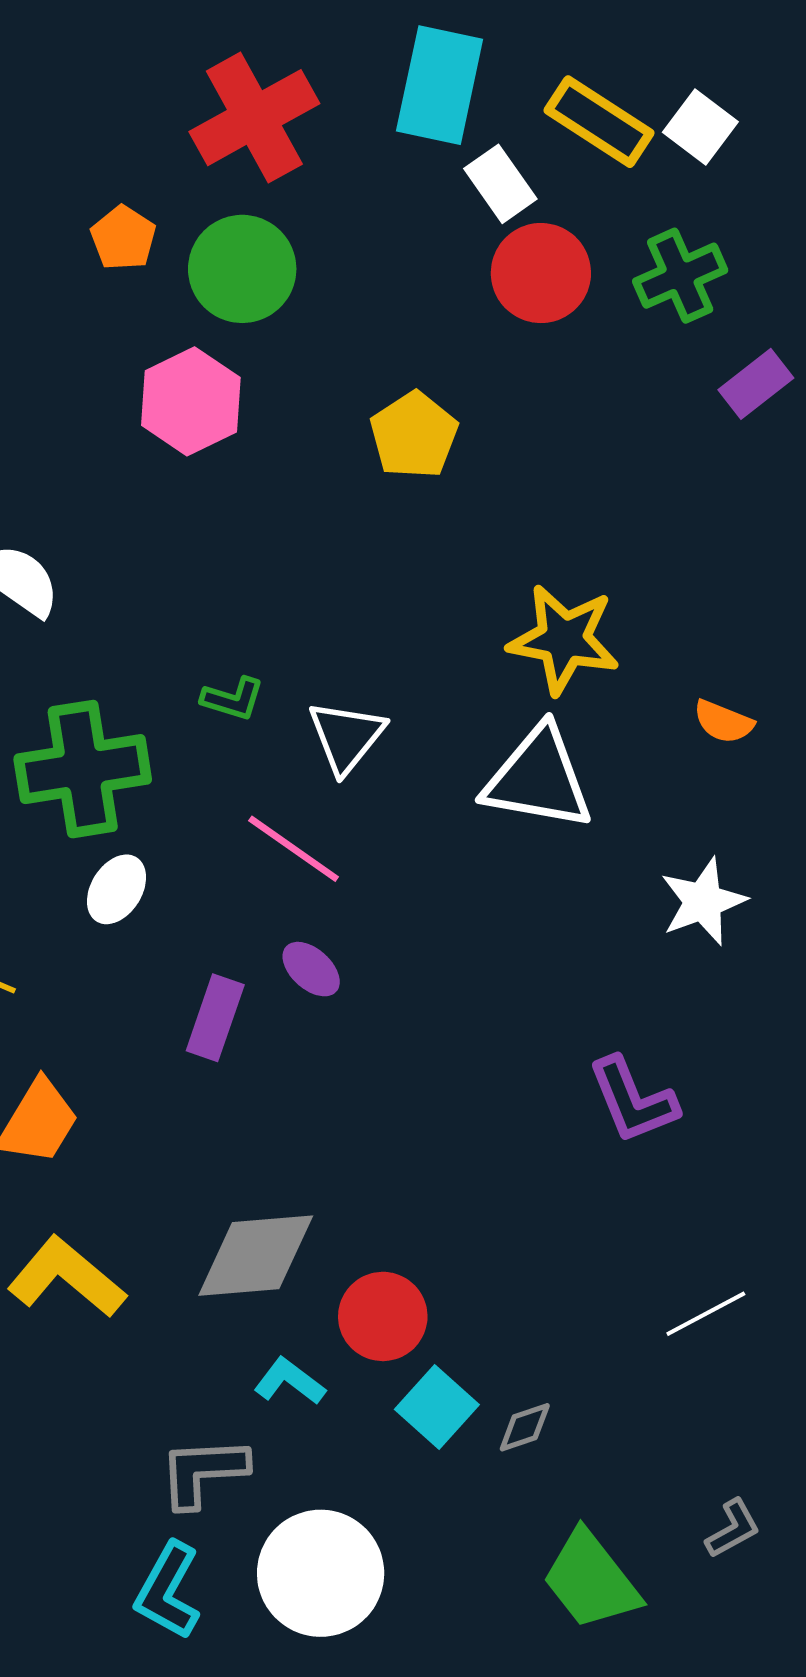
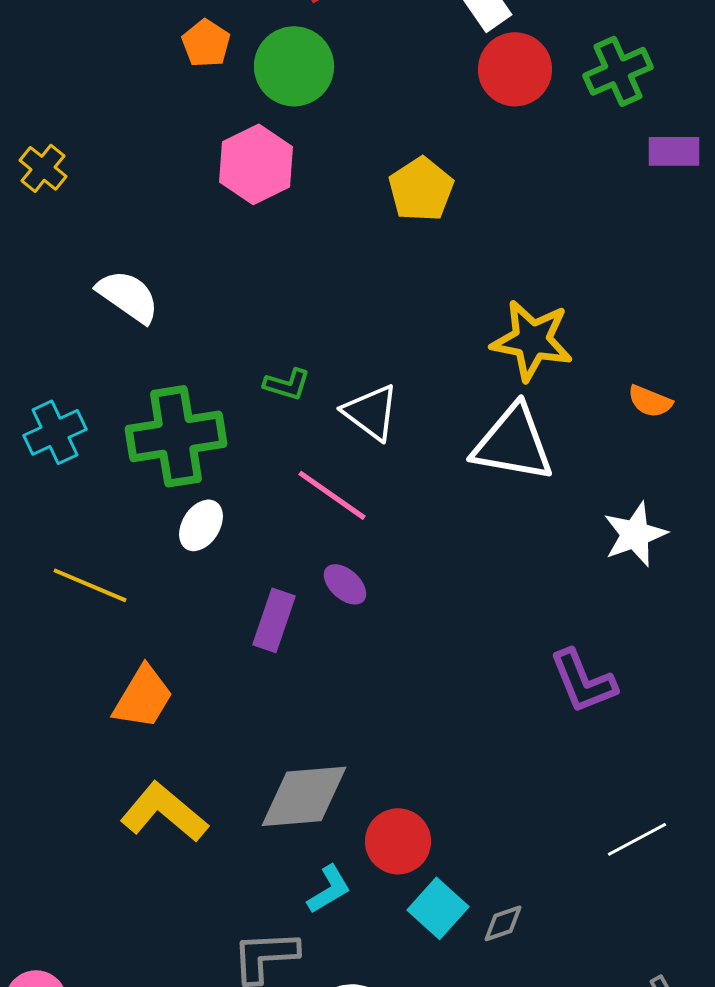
purple rectangle: (756, 384) -> (674, 151), turned 38
white triangle: (346, 737) -> (371, 412), turned -32
cyan L-shape: (290, 1381) -> (329, 889), turned 112

